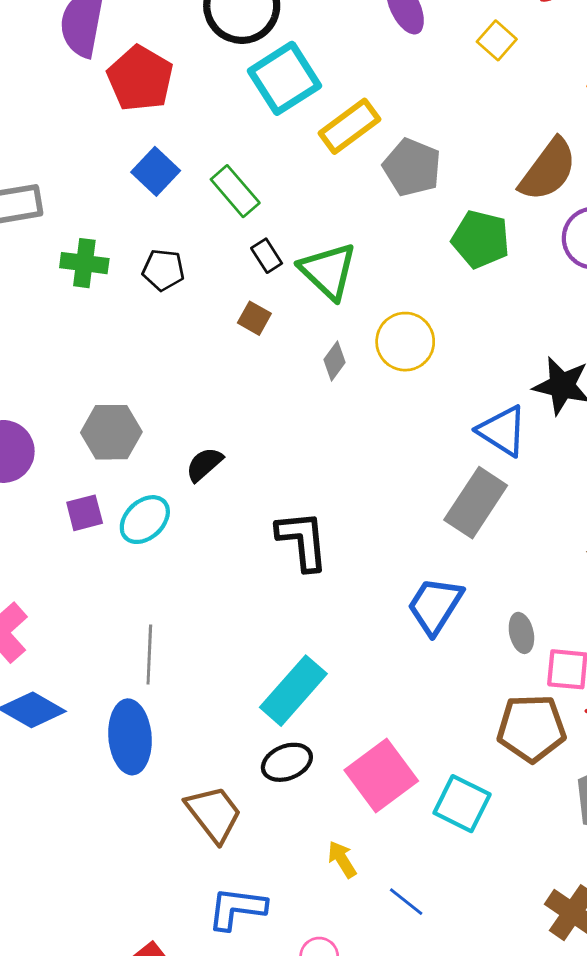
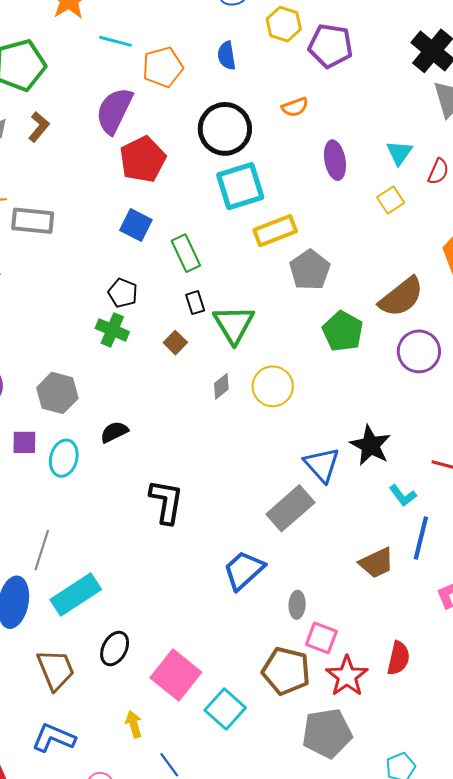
blue square: (156, 171) -> (136, 225), turned -32
green cross: (84, 263) -> (112, 330), moved
cyan ellipse: (145, 520) -> (64, 458), turned -48
cyan rectangle: (293, 691) -> (76, 595), moved
black ellipse: (287, 762) -> (115, 648), turned -56
pink square: (381, 775) -> (176, 675), turned -30

